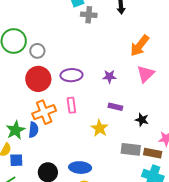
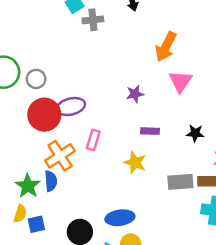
purple ellipse: (71, 75) -> (71, 107), moved
pink rectangle: (71, 105) -> (93, 140), turned 35
black star: (142, 120) -> (195, 133), moved

